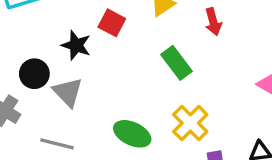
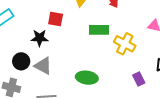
green rectangle: (176, 63) -> (99, 30), turned -36
yellow cross: (190, 123) -> (125, 44), moved

